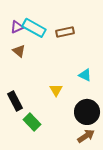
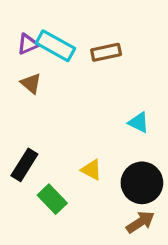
yellow triangle: (56, 90) -> (91, 170), moved, turned -32
black rectangle: (15, 101) -> (24, 165), turned 60

